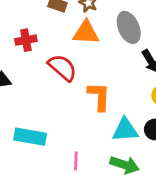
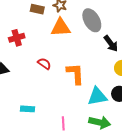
red semicircle: (62, 68) -> (44, 64), moved, size x0.6
cyan rectangle: (30, 137) -> (27, 109), size x0.6

